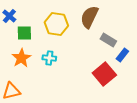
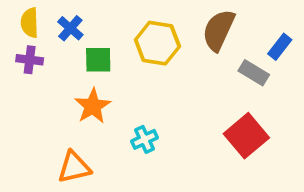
blue rectangle: (122, 55) -> (280, 47), moved
cyan cross: (49, 58) -> (144, 139), moved, turned -32

